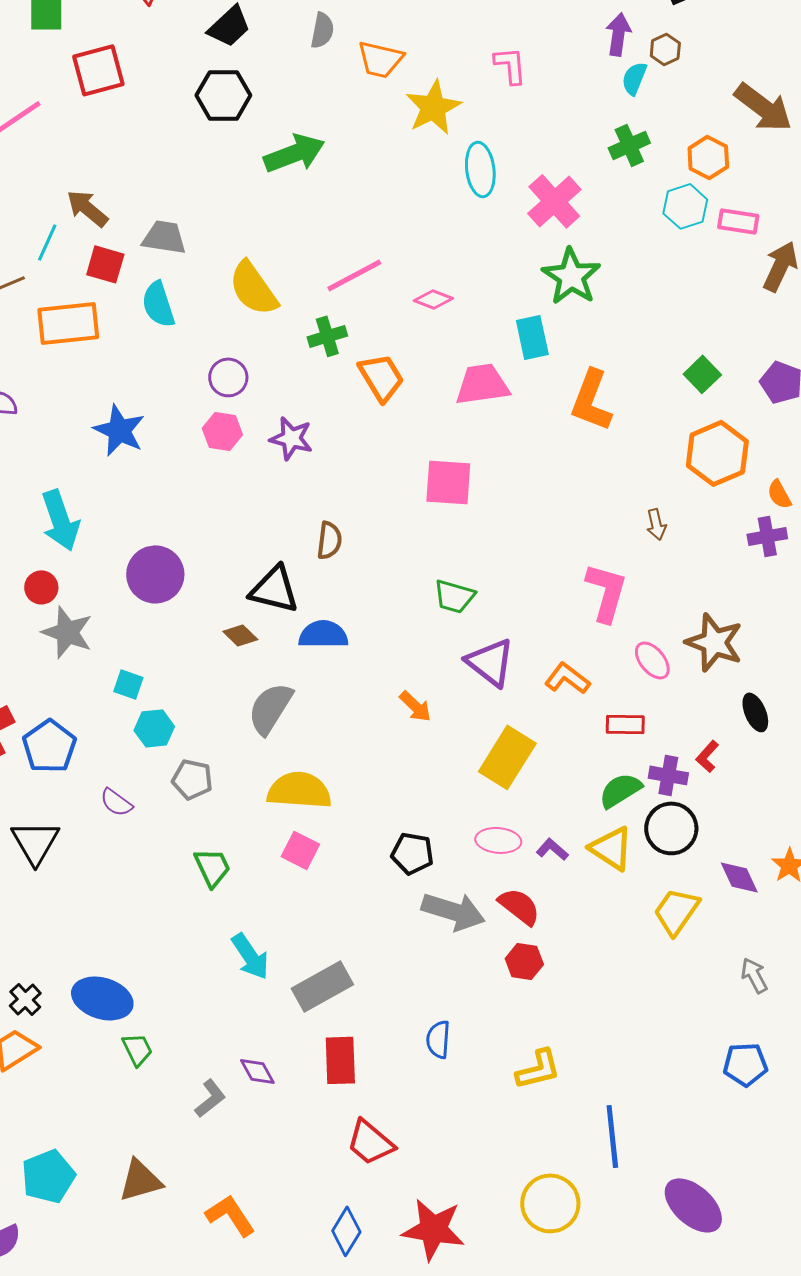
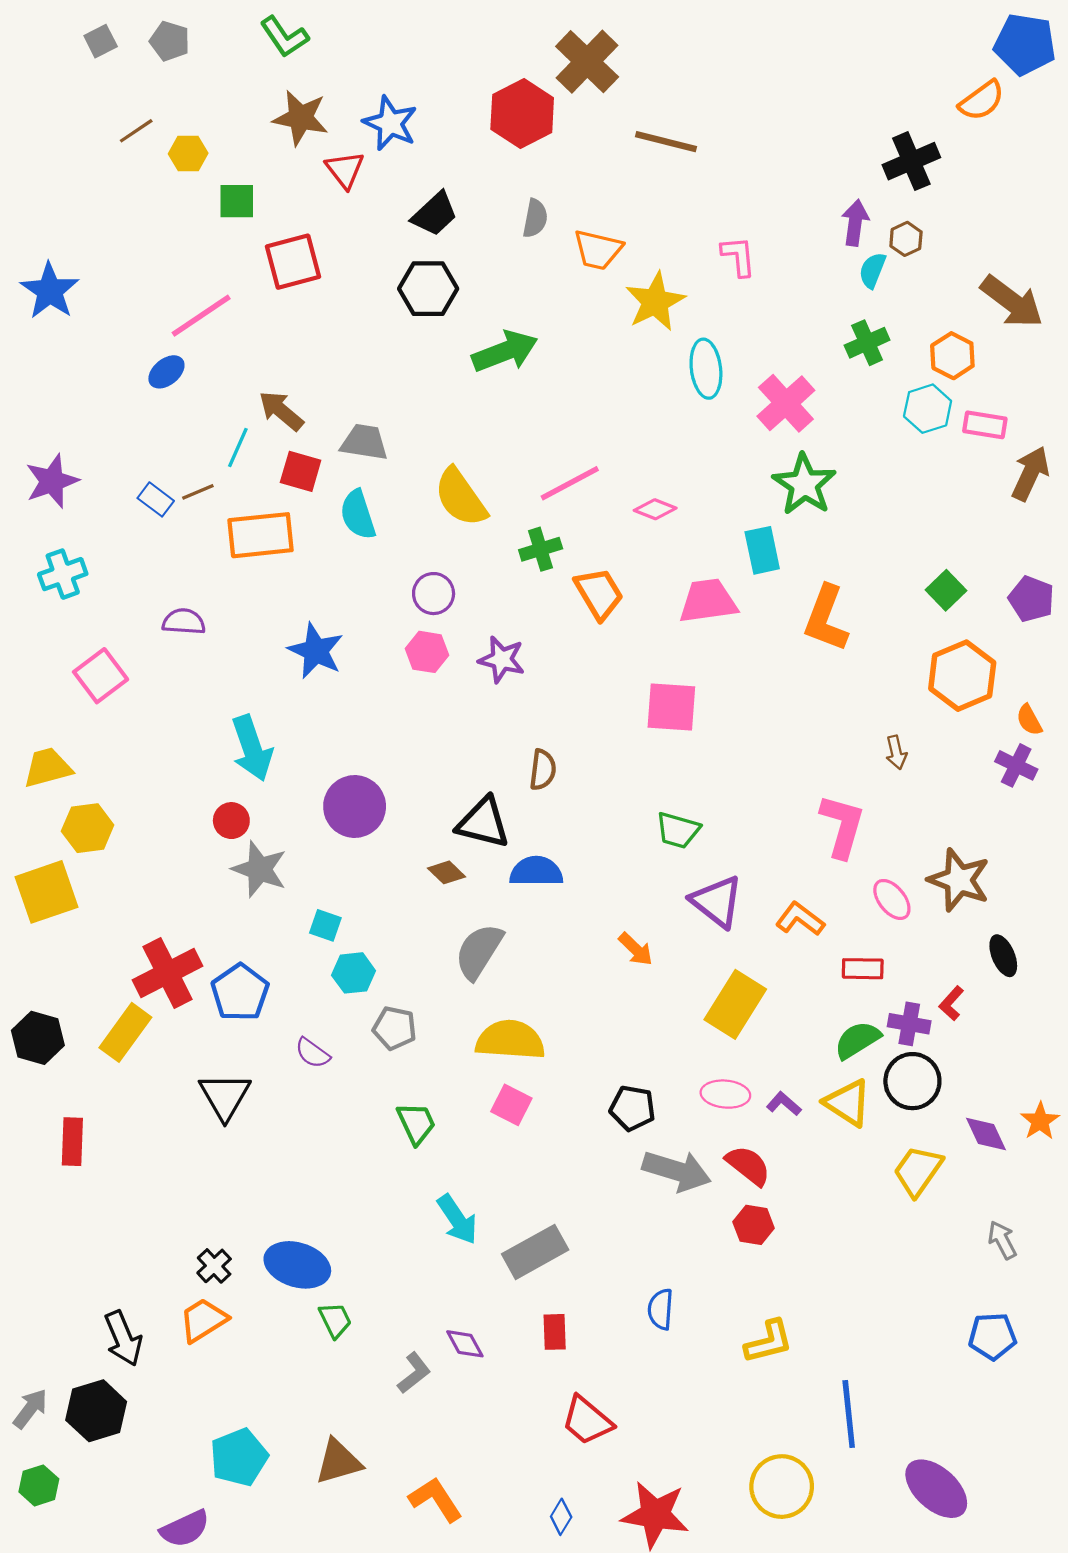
purple cross: (767, 536) -> (1016, 765), turned 36
red rectangle: (340, 1060) -> (555, 1332), size x0.7
blue diamond: (346, 1231) -> (561, 1517), size x0.7

